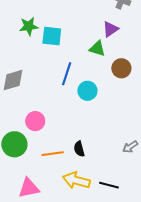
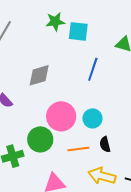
cyan circle: (87, 91) -> (92, 118), moved
pink circle: (35, 121) -> (61, 116), size x1.5

